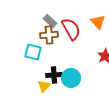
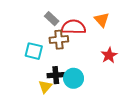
red semicircle: (71, 29) -> (74, 27), turned -60
brown cross: (49, 35) -> (59, 40), moved

